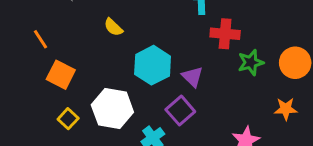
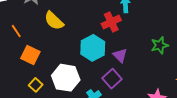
yellow semicircle: (113, 27) -> (54, 21), moved, size x1.5
red cross: (225, 34) -> (111, 22), moved, turned -30

